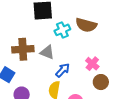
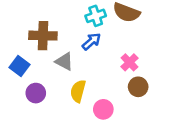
gray triangle: (47, 52) -> (64, 61), moved
blue arrow: (63, 70) -> (91, 41), moved

